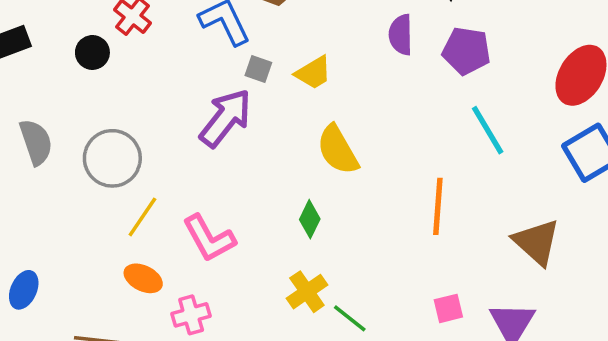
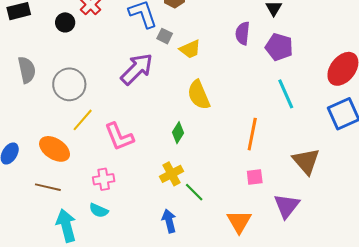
gray square: (258, 69) -> (165, 36), moved
orange ellipse: (143, 278) -> (55, 149), moved, size x1.4
pink square: (448, 308) -> (255, 177), moved

